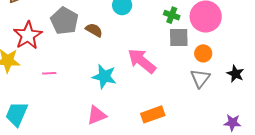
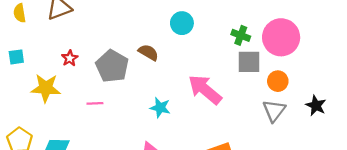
gray pentagon: (64, 21) -> (112, 66), moved
red star: (28, 35) -> (70, 58), size x0.5
cyan star: (104, 76) -> (160, 108), size x0.7

